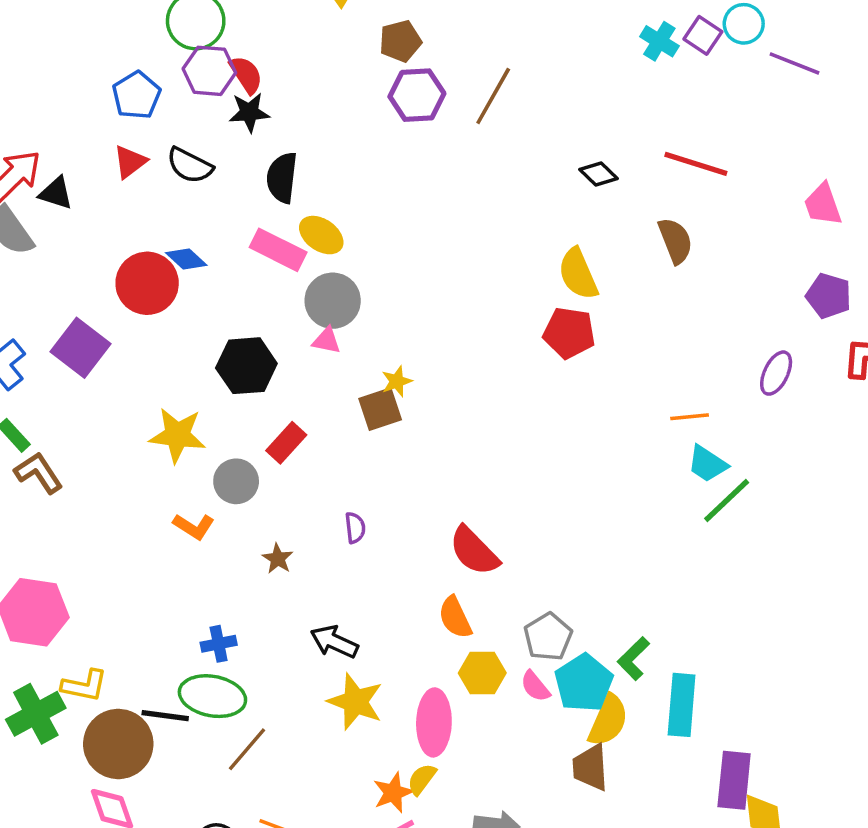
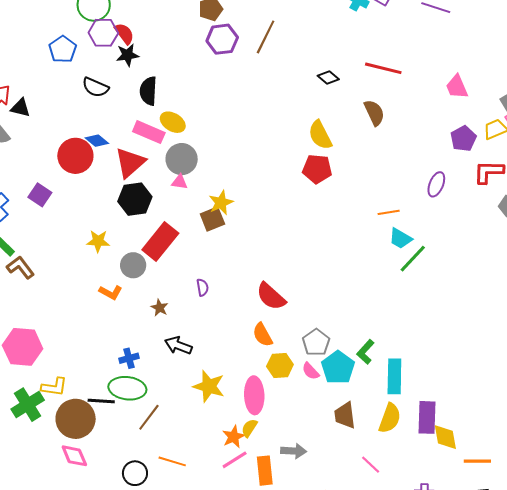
red triangle: (130, 162) -> (130, 163), moved, size x1.6
purple pentagon: (829, 296) -> (463, 139), turned 30
purple square: (81, 348) -> (40, 195), size x0.7
yellow star: (397, 381) -> (221, 203), size x1.4
yellow star: (177, 435) -> (98, 241), size x0.7
red rectangle: (286, 443) -> (160, 242), size x1.6
black arrow: (334, 642) -> (178, 345), moved
yellow semicircle: (608, 720) -> (390, 418), moved

